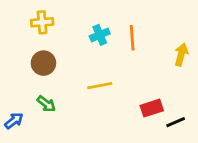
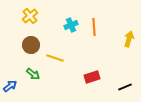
yellow cross: (42, 22) -> (30, 16), turned -35
yellow line: (100, 86) -> (55, 58), moved, turned 30
red rectangle: (152, 108) -> (92, 77), moved

